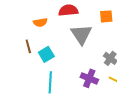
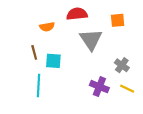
cyan square: (46, 54) -> (53, 61), turned 35
cyan line: (50, 82) -> (38, 85), moved

